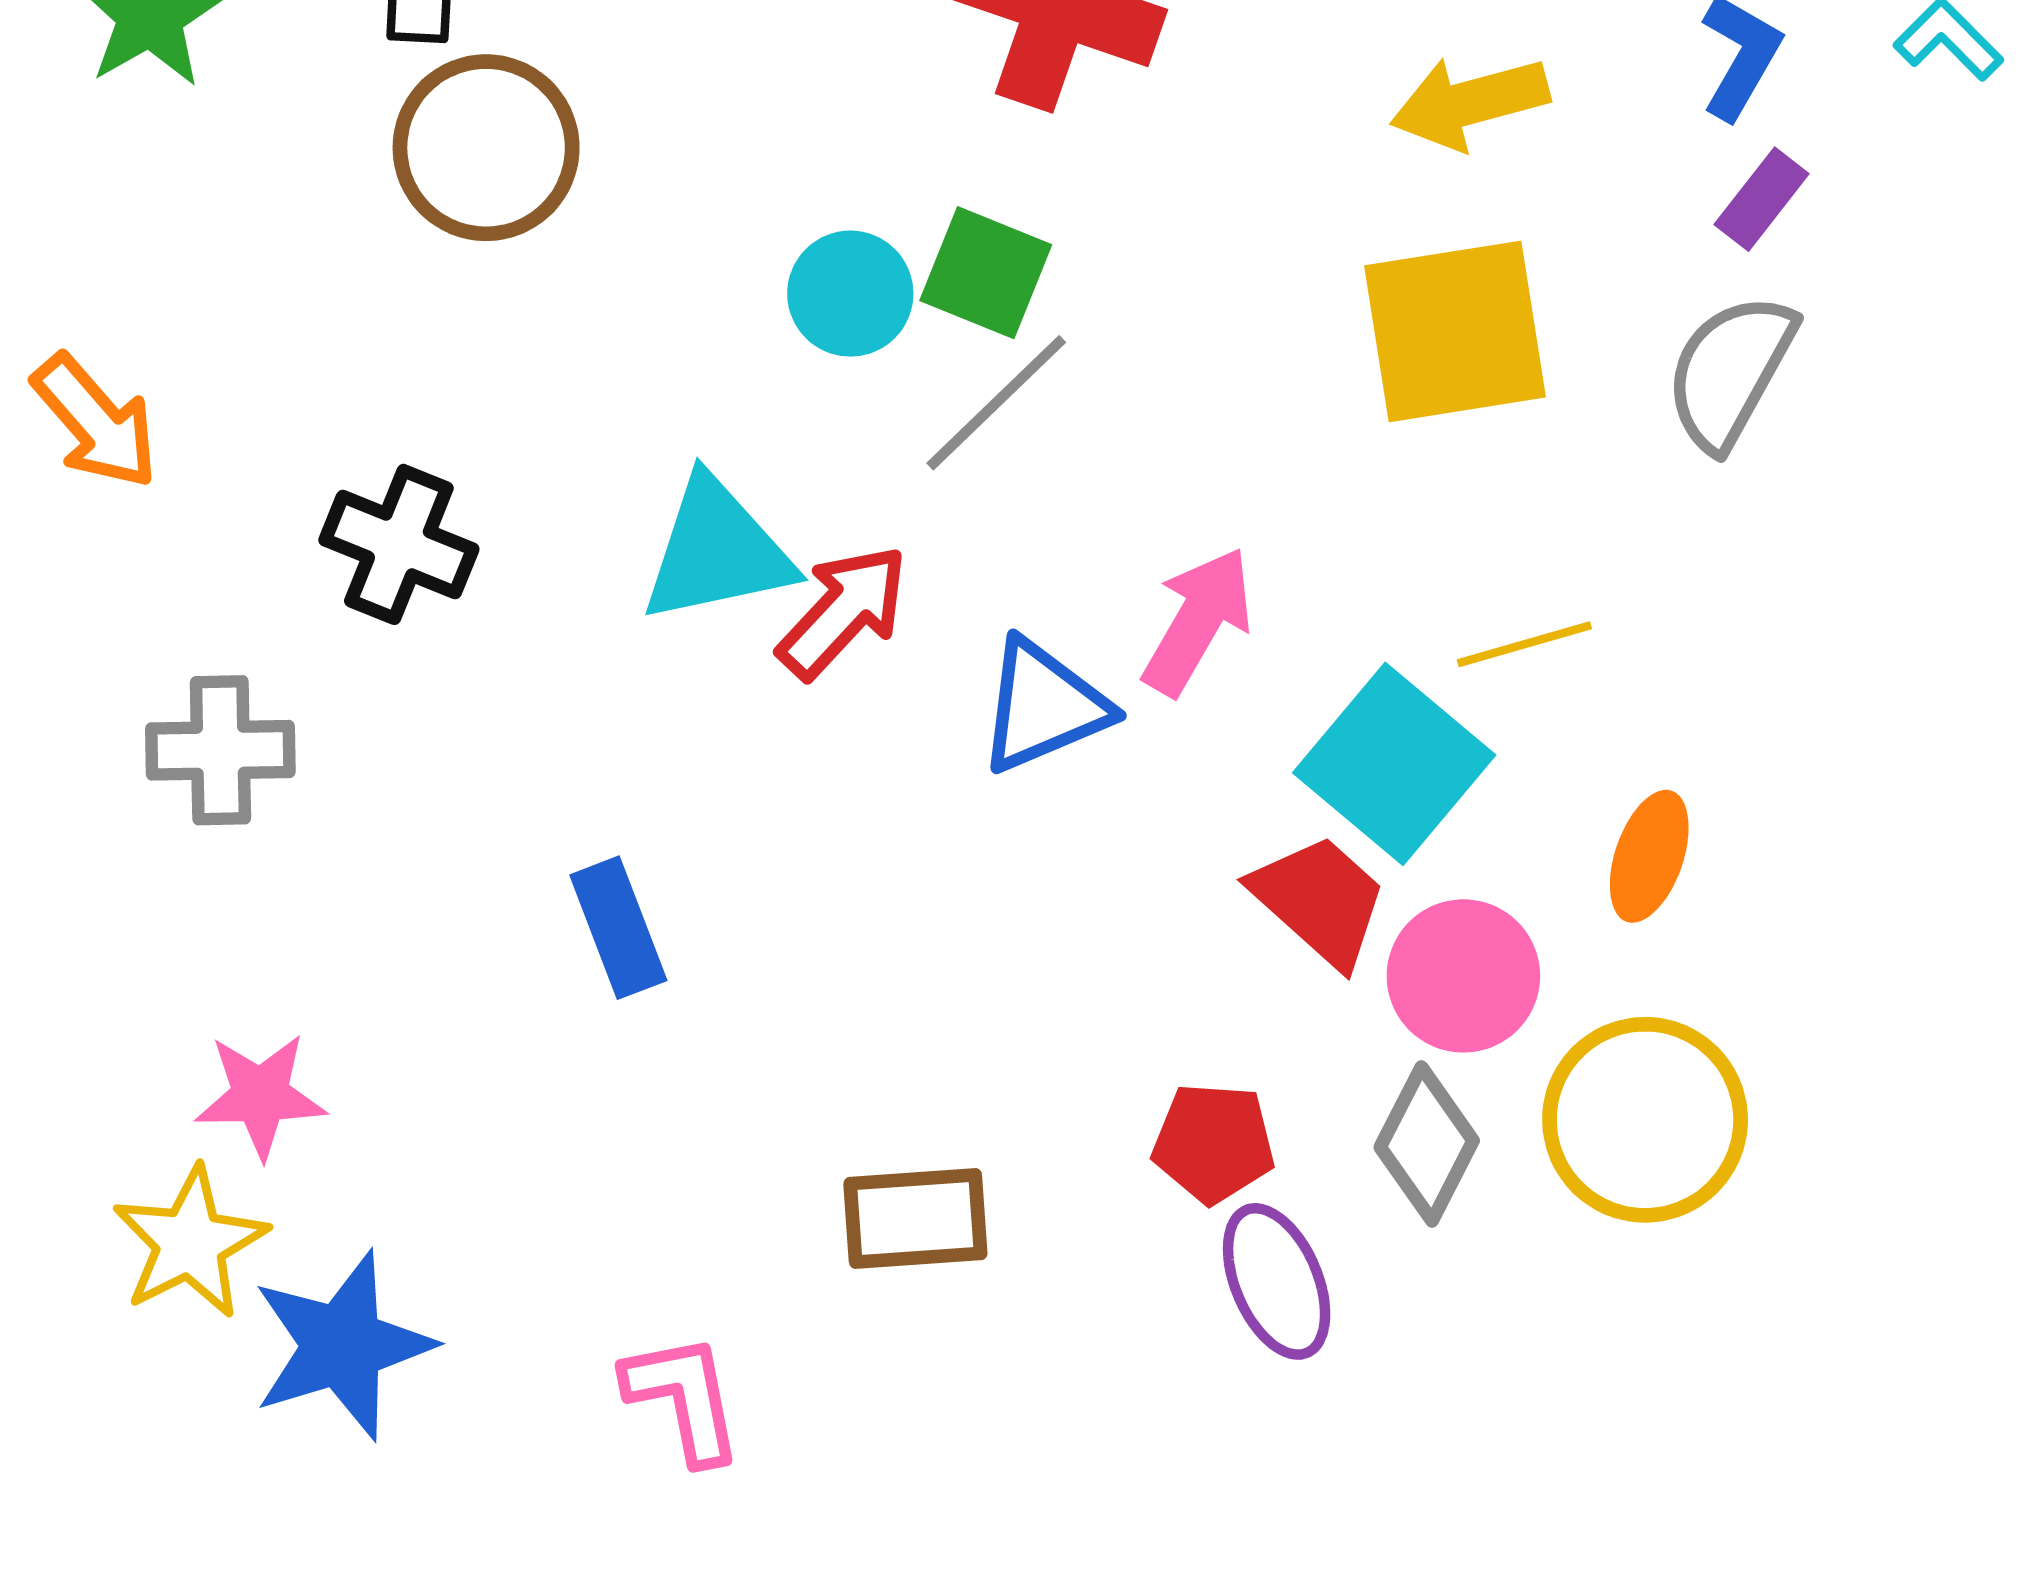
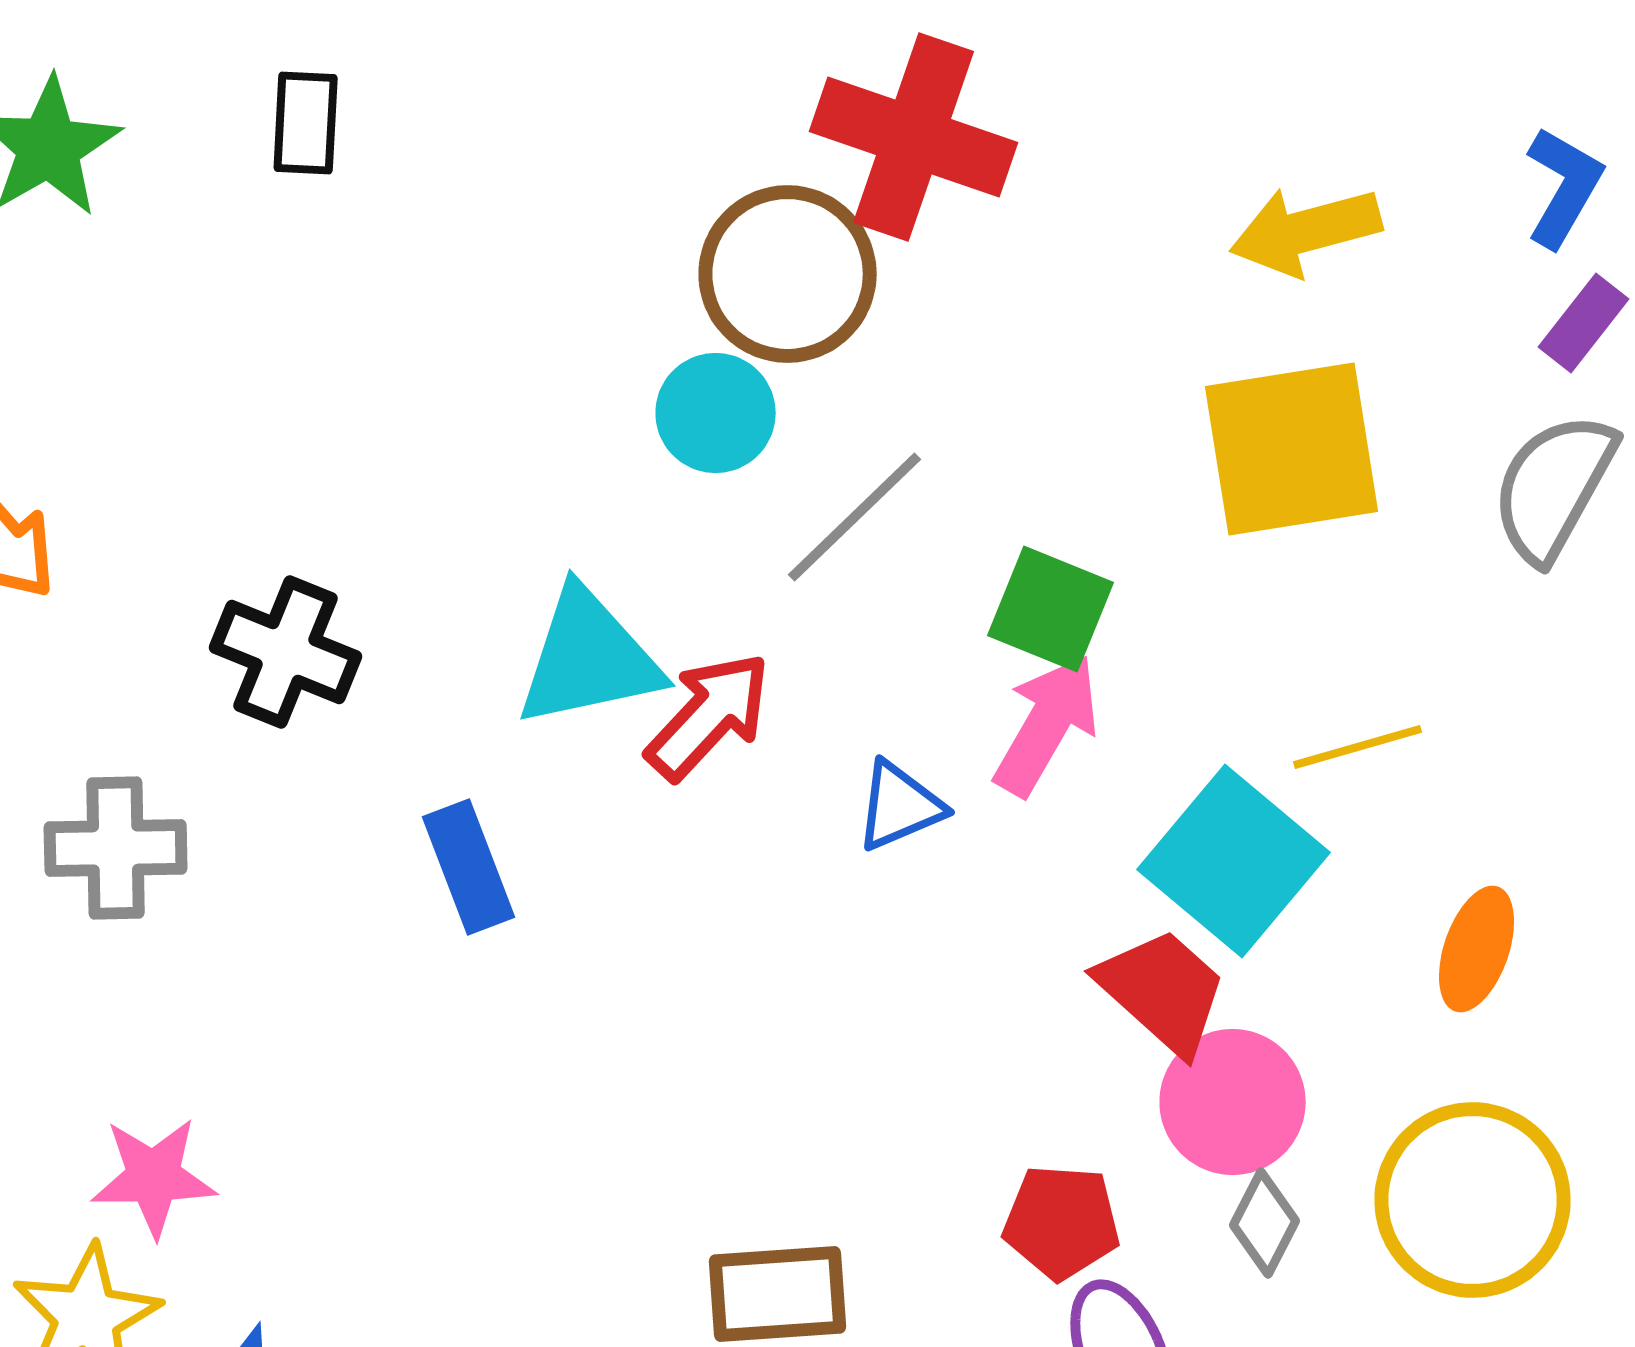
brown circle: (486, 148) -> (788, 274), moved
green square: (986, 273) -> (1051, 609), moved
blue triangle: (1043, 706) -> (900, 806), size x0.7
blue rectangle: (618, 928) -> (469, 867), moved
pink circle: (1463, 976) -> (1233, 1102), moved
gray diamond: (1427, 1144) -> (1265, 1223), size x0.7

